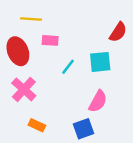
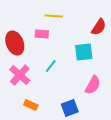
yellow line: (31, 19) -> (54, 16), moved
cyan line: (68, 67) -> (51, 66), moved
pink semicircle: (98, 101) -> (93, 85), moved

